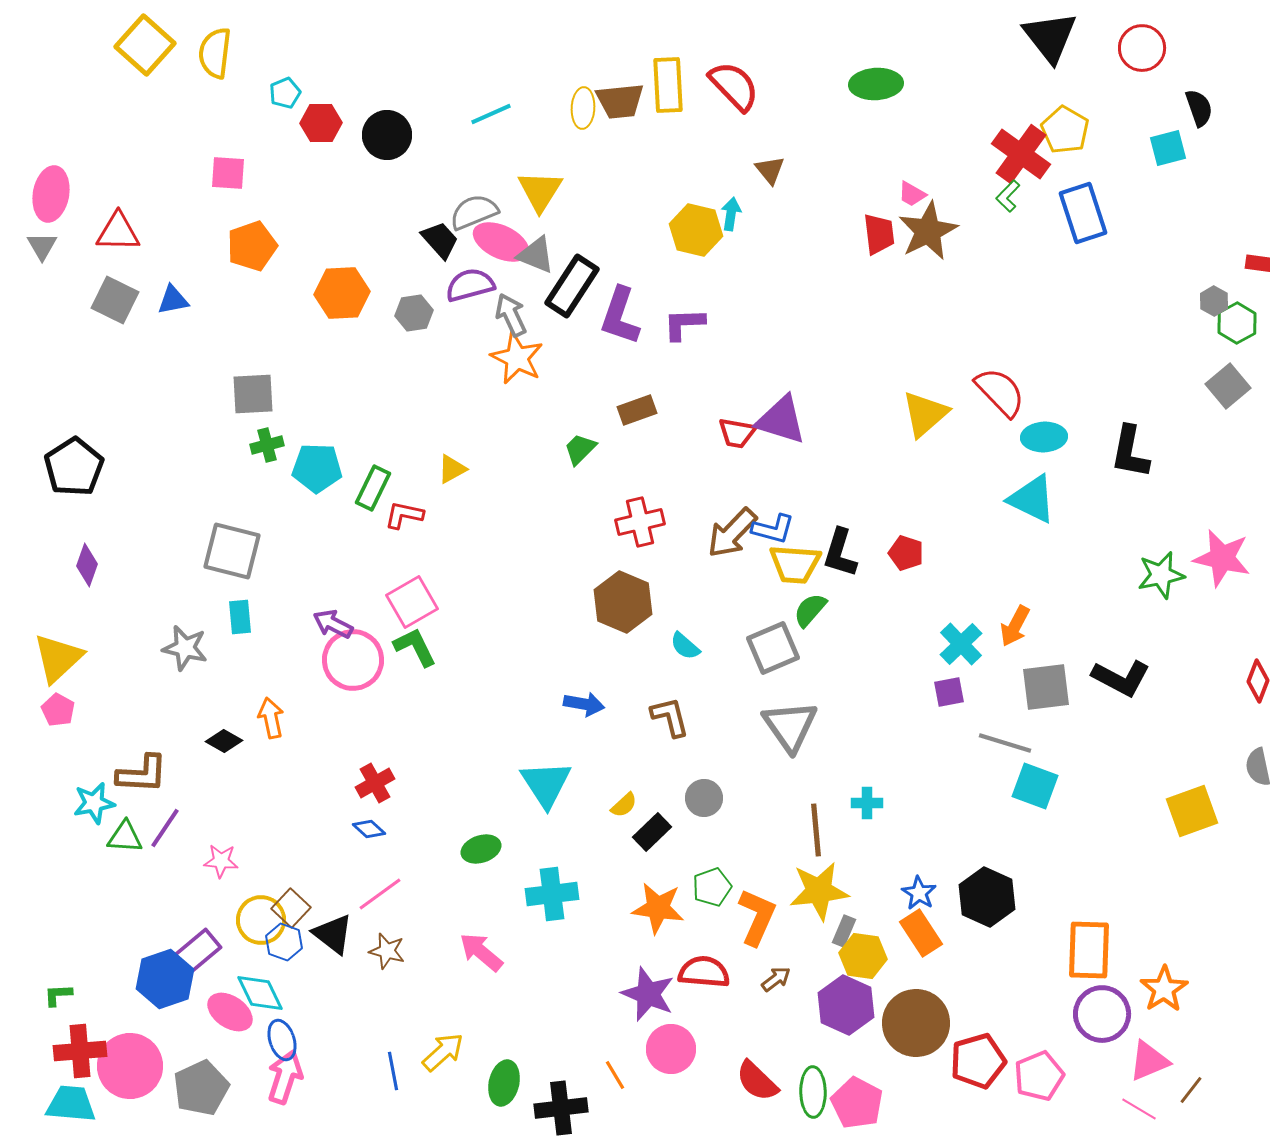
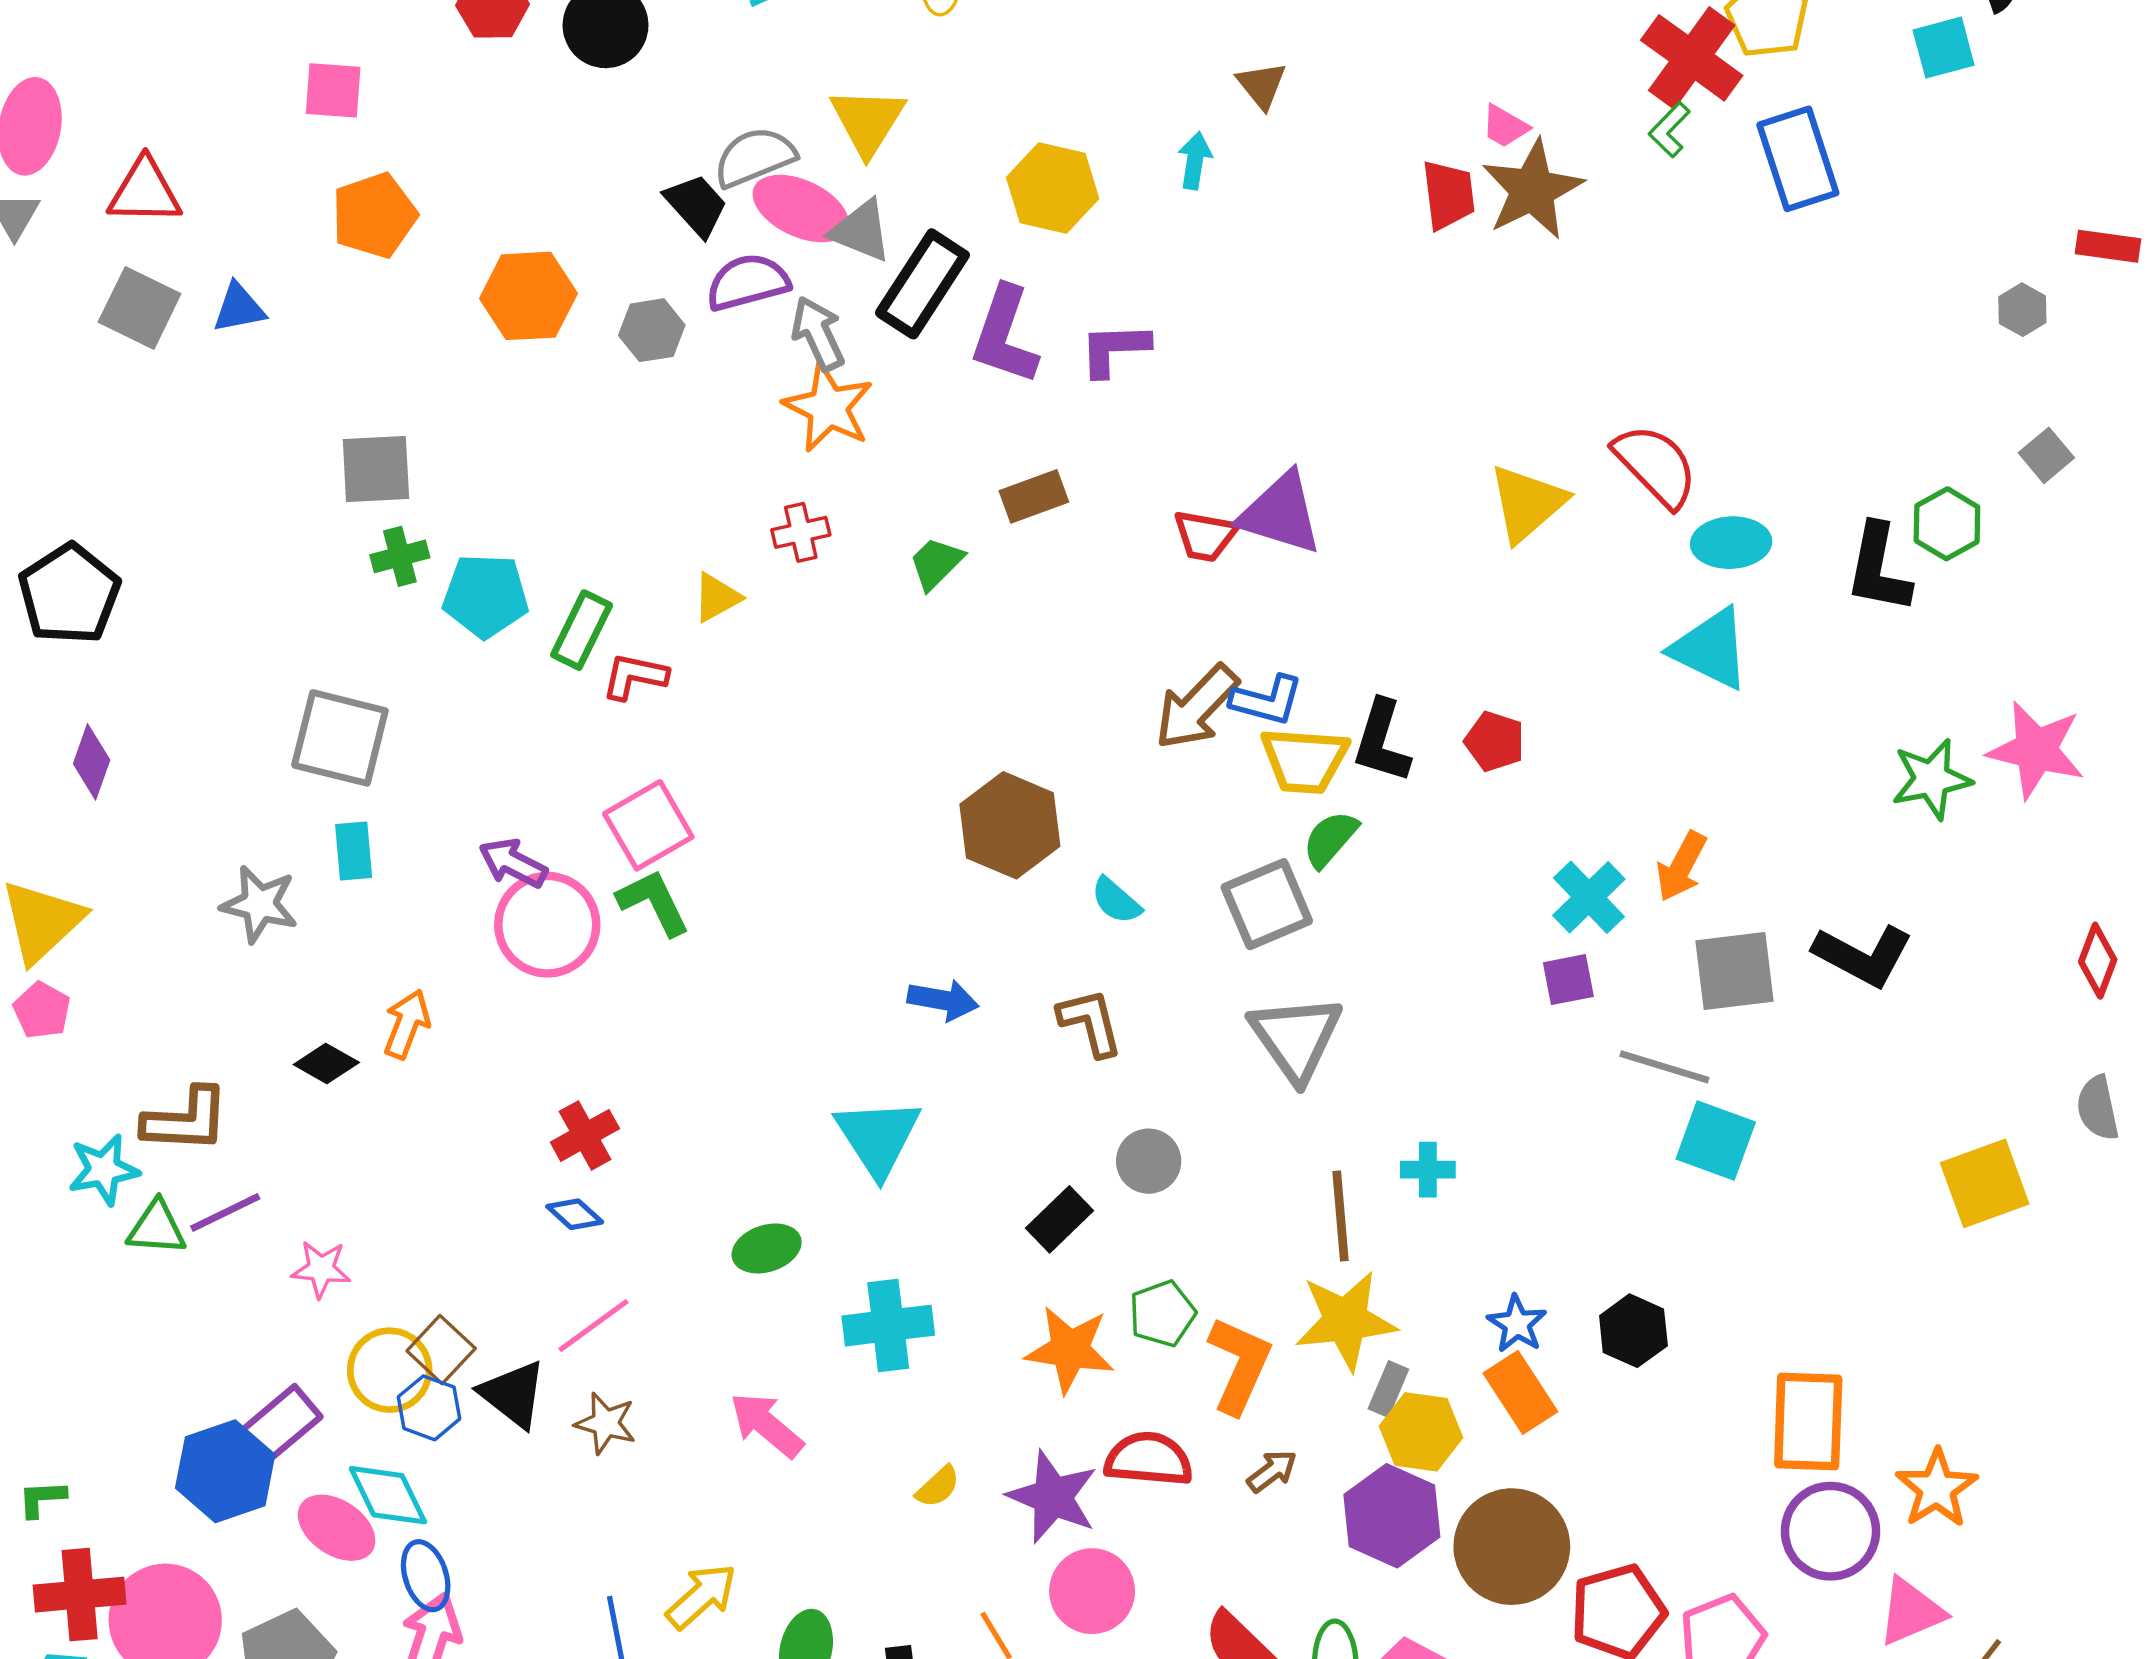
yellow hexagon: (696, 230) -> (1053, 188), moved
green hexagon: (1237, 323) -> (1947, 524), moved
gray square: (1228, 386) -> (2046, 455), size x0.7
red cross: (640, 522) -> (801, 532), moved, size x0.7
orange arrow: (271, 718) -> (407, 1024), turned 33
yellow semicircle: (624, 805) -> (938, 1487), moved
purple line: (165, 828) -> (225, 1213), turned 30
black hexagon: (987, 897) -> (1633, 1331), size x0.7

